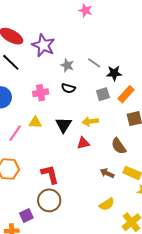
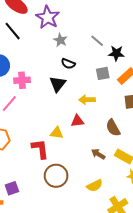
gray star: (67, 65) -> (60, 40), moved
pink cross: (41, 93) -> (22, 80), moved
yellow triangle: (35, 122) -> (57, 133), moved
black triangle: (64, 125) -> (58, 84), moved
brown circle: (49, 200) -> (56, 176), moved

